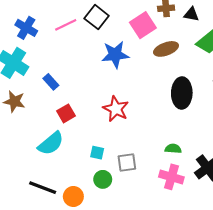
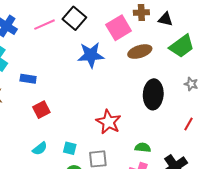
blue rectangle: (51, 82) -> (28, 79), turned -42
red star: (116, 109) -> (109, 122), moved
cyan semicircle: (51, 143) -> (40, 149), moved, size x0.6

